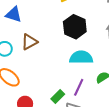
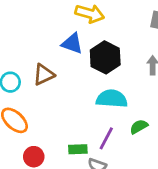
blue triangle: (14, 14) -> (72, 43), moved
green rectangle: (58, 97) -> (78, 149), turned 40

